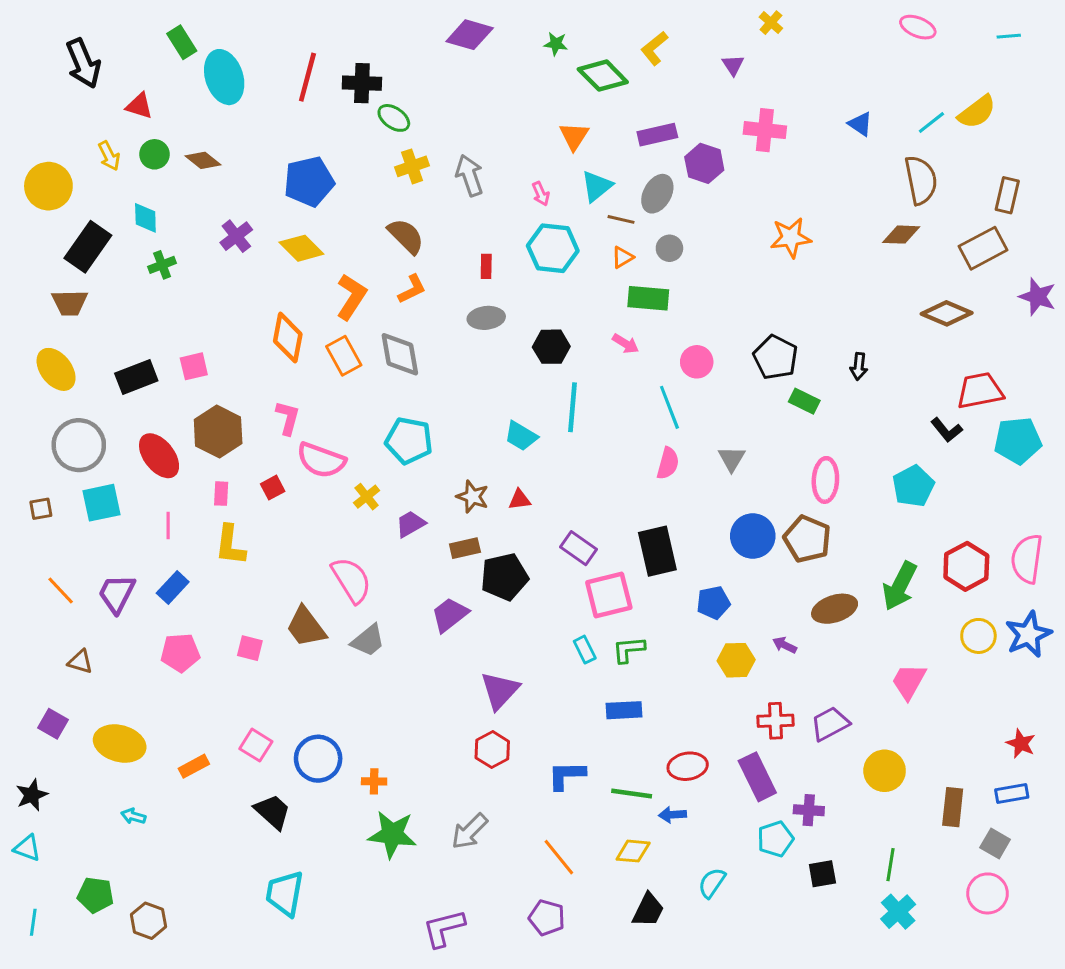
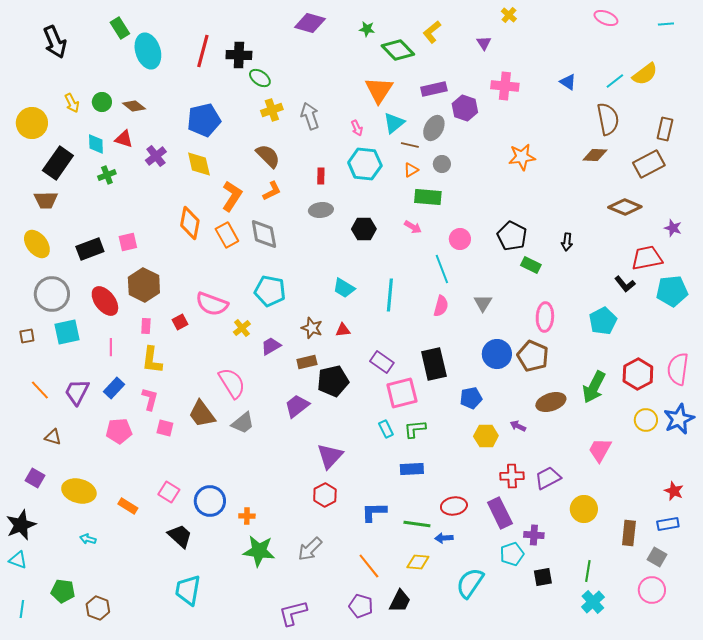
red triangle: (139, 106) -> (124, 139), moved
orange triangle: (574, 136) -> (379, 90), size x1.4
yellow diamond: (301, 248) -> (199, 164), turned 32
purple star: (1037, 297) -> (673, 228), moved, size x0.7
cyan line: (573, 407) -> (390, 295), moved
pink L-shape: (288, 418) -> (150, 399), moved
orange rectangle: (194, 766) -> (128, 506), turned 60
black star: (32, 795) -> (21, 525), size x1.4
cyan semicircle: (712, 883) -> (470, 583), size x1.5
black trapezoid: (648, 910) -> (400, 601), moved

